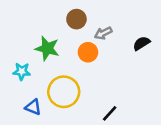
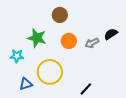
gray arrow: (103, 33) -> (92, 43), moved
blue triangle: (33, 107) -> (26, 84), turned -40

